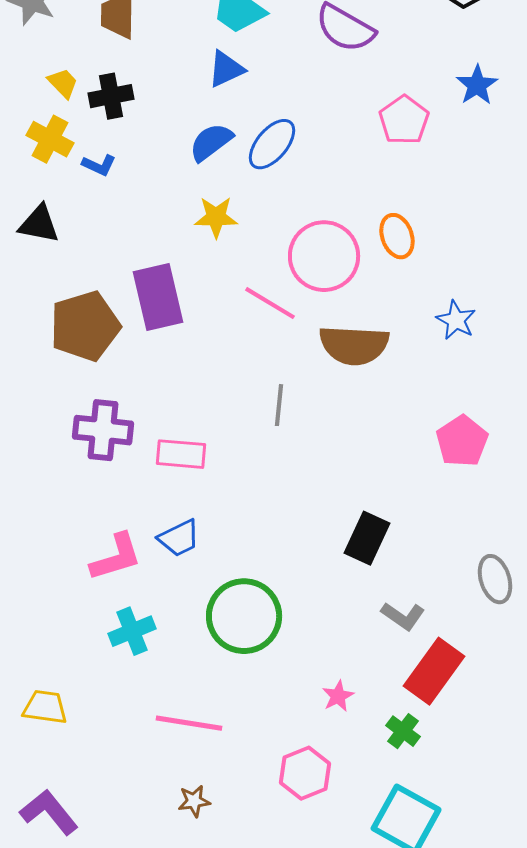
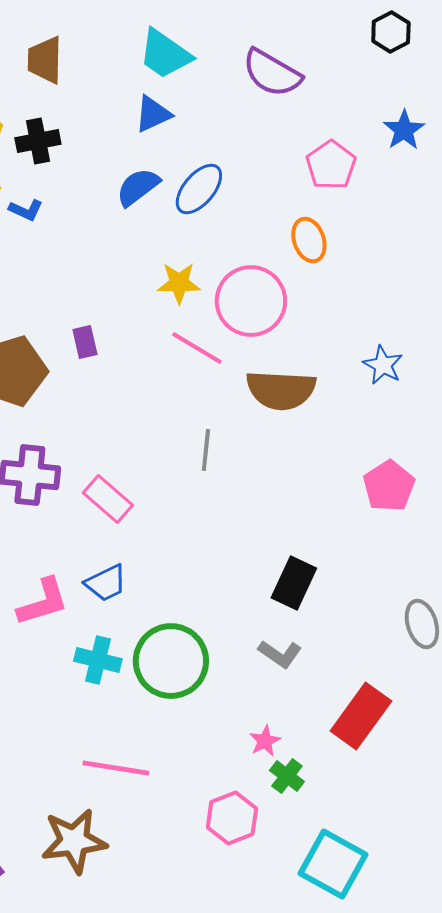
yellow star: (216, 217) -> (179, 283), moved
orange ellipse: (397, 236) -> (309, 240), moved
purple rectangle: (158, 297) -> (85, 342), size x0.5
pink rectangle: (181, 454) -> (108, 499), turned 36
gray L-shape: (403, 616) -> (280, 654), moved
cyan cross: (132, 631) -> (98, 660), moved, turned 36
green cross: (403, 731) -> (287, 776), moved
brown star: (194, 801) -> (74, 841), moved, size x2.0

